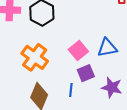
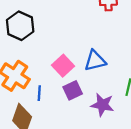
blue line: (71, 90) -> (39, 93), moved

